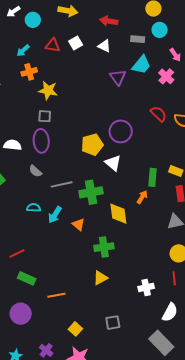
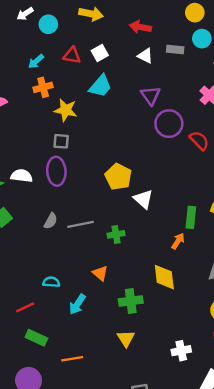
white triangle: (104, 46) -> (145, 56), moved
cyan trapezoid: (141, 65) -> (100, 86), moved
purple circle: (121, 131) -> (169, 124), moved
yellow pentagon: (92, 145) -> (118, 177), turned -30
gray semicircle: (35, 171) -> (51, 221), moved, turned -104
green cross: (91, 192) -> (116, 234), size x0.6
cyan semicircle: (34, 208) -> (51, 282), moved
yellow diamond: (118, 214) -> (164, 277), moved
cyan arrow: (55, 215) -> (77, 304), moved
yellow triangle: (100, 278) -> (126, 338), turned -35

